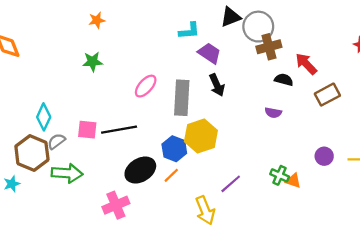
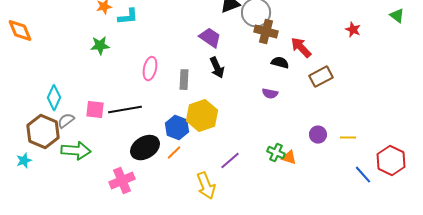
cyan L-shape: (189, 31) -> (128, 17), moved
brown cross: (269, 47) -> (266, 32), turned 30
pink ellipse: (146, 86) -> (150, 69), turned -30
gray rectangle: (182, 98) -> (184, 80), size x0.6

